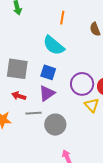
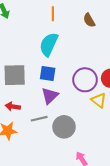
cyan semicircle: (54, 45) -> (49, 44), turned 85
red arrow: (19, 96) -> (13, 106), moved

